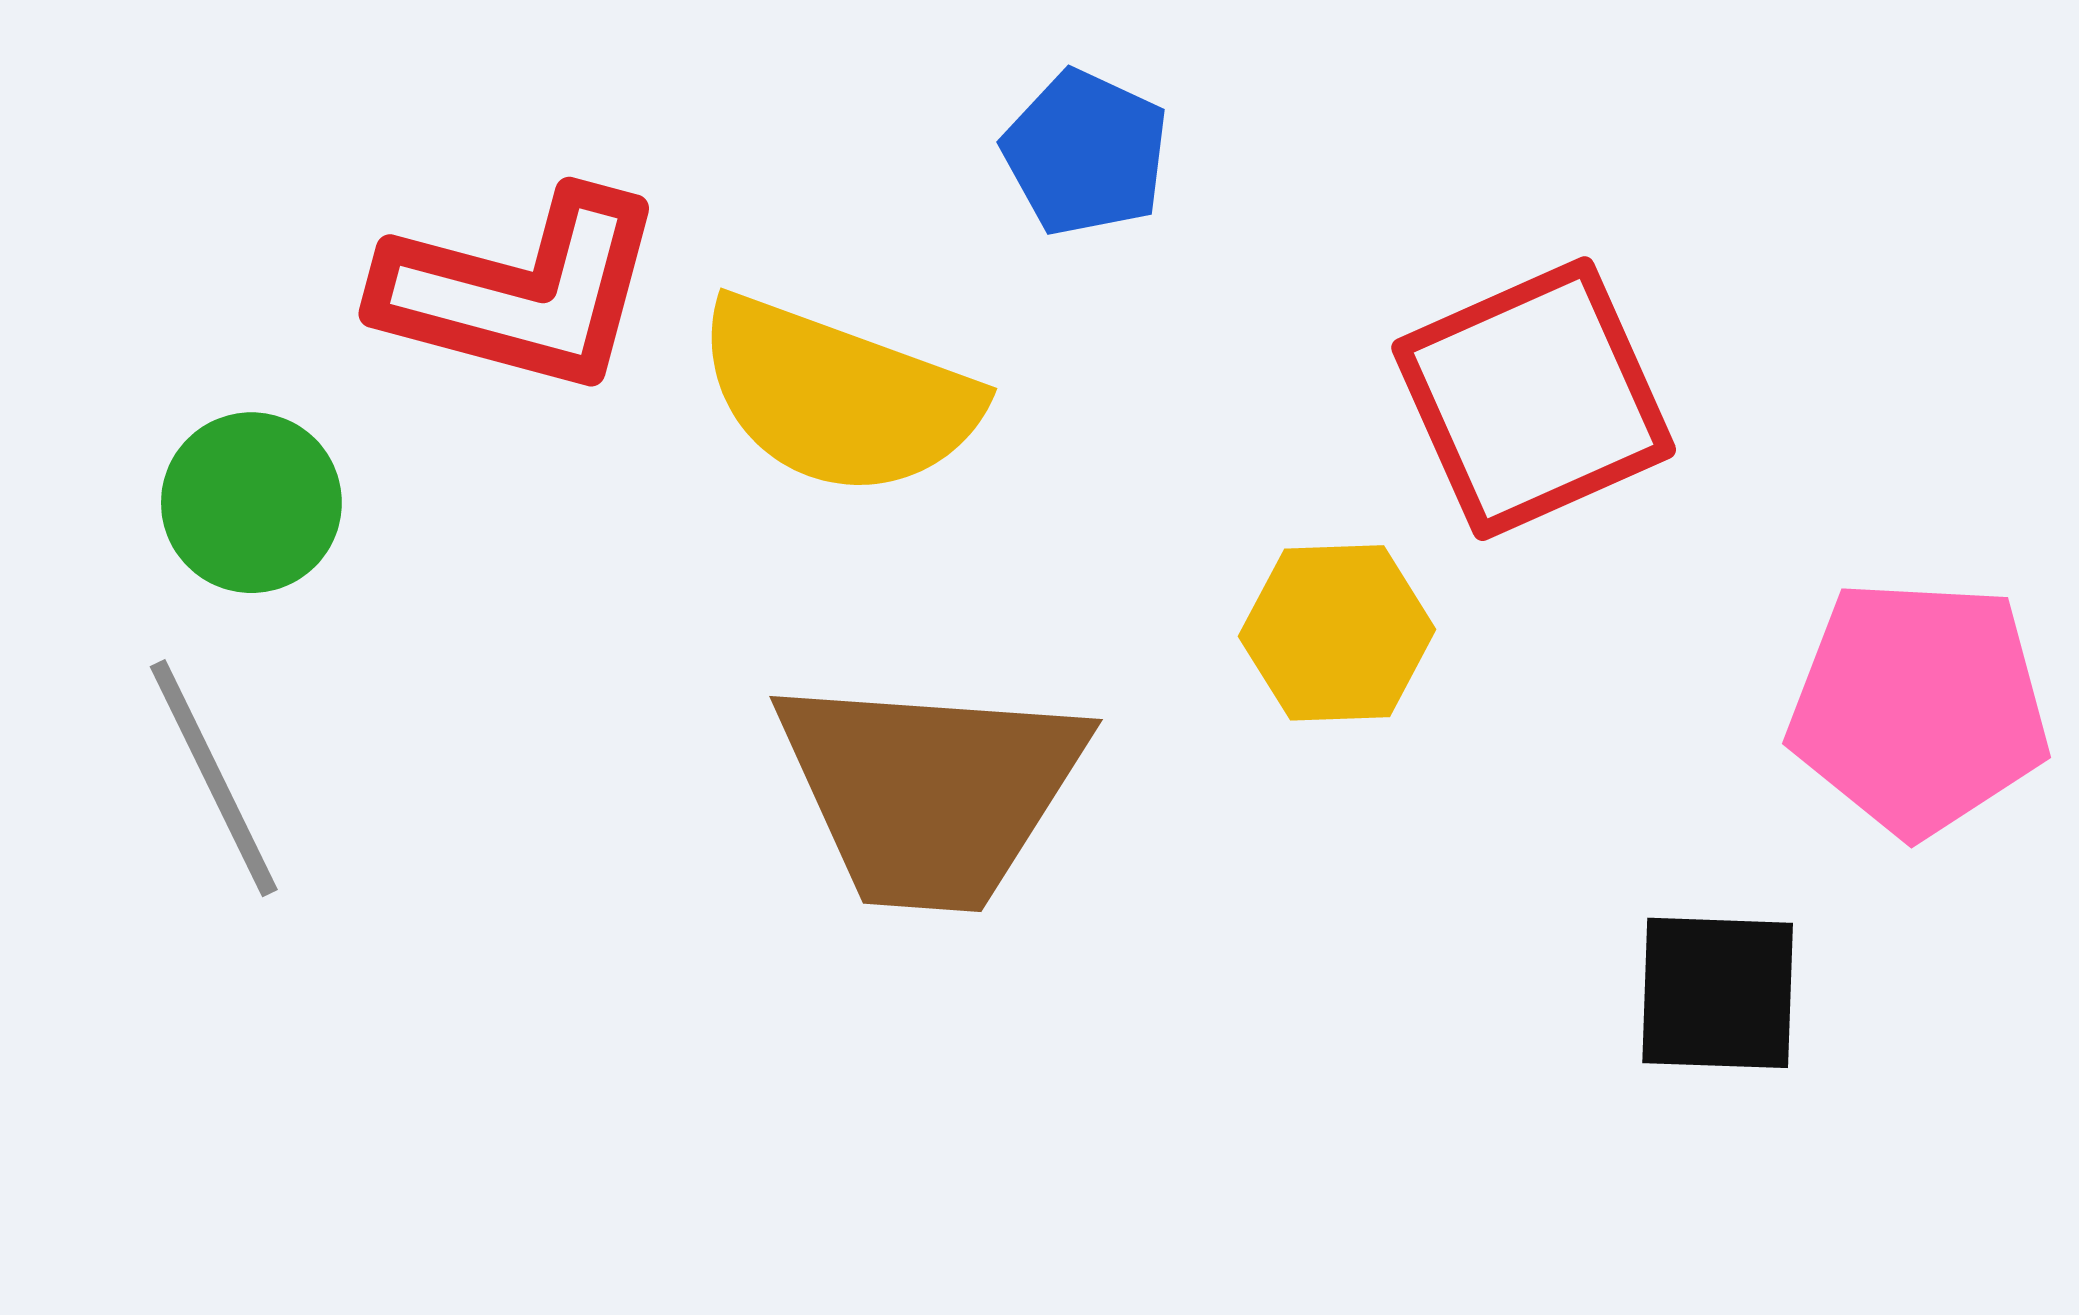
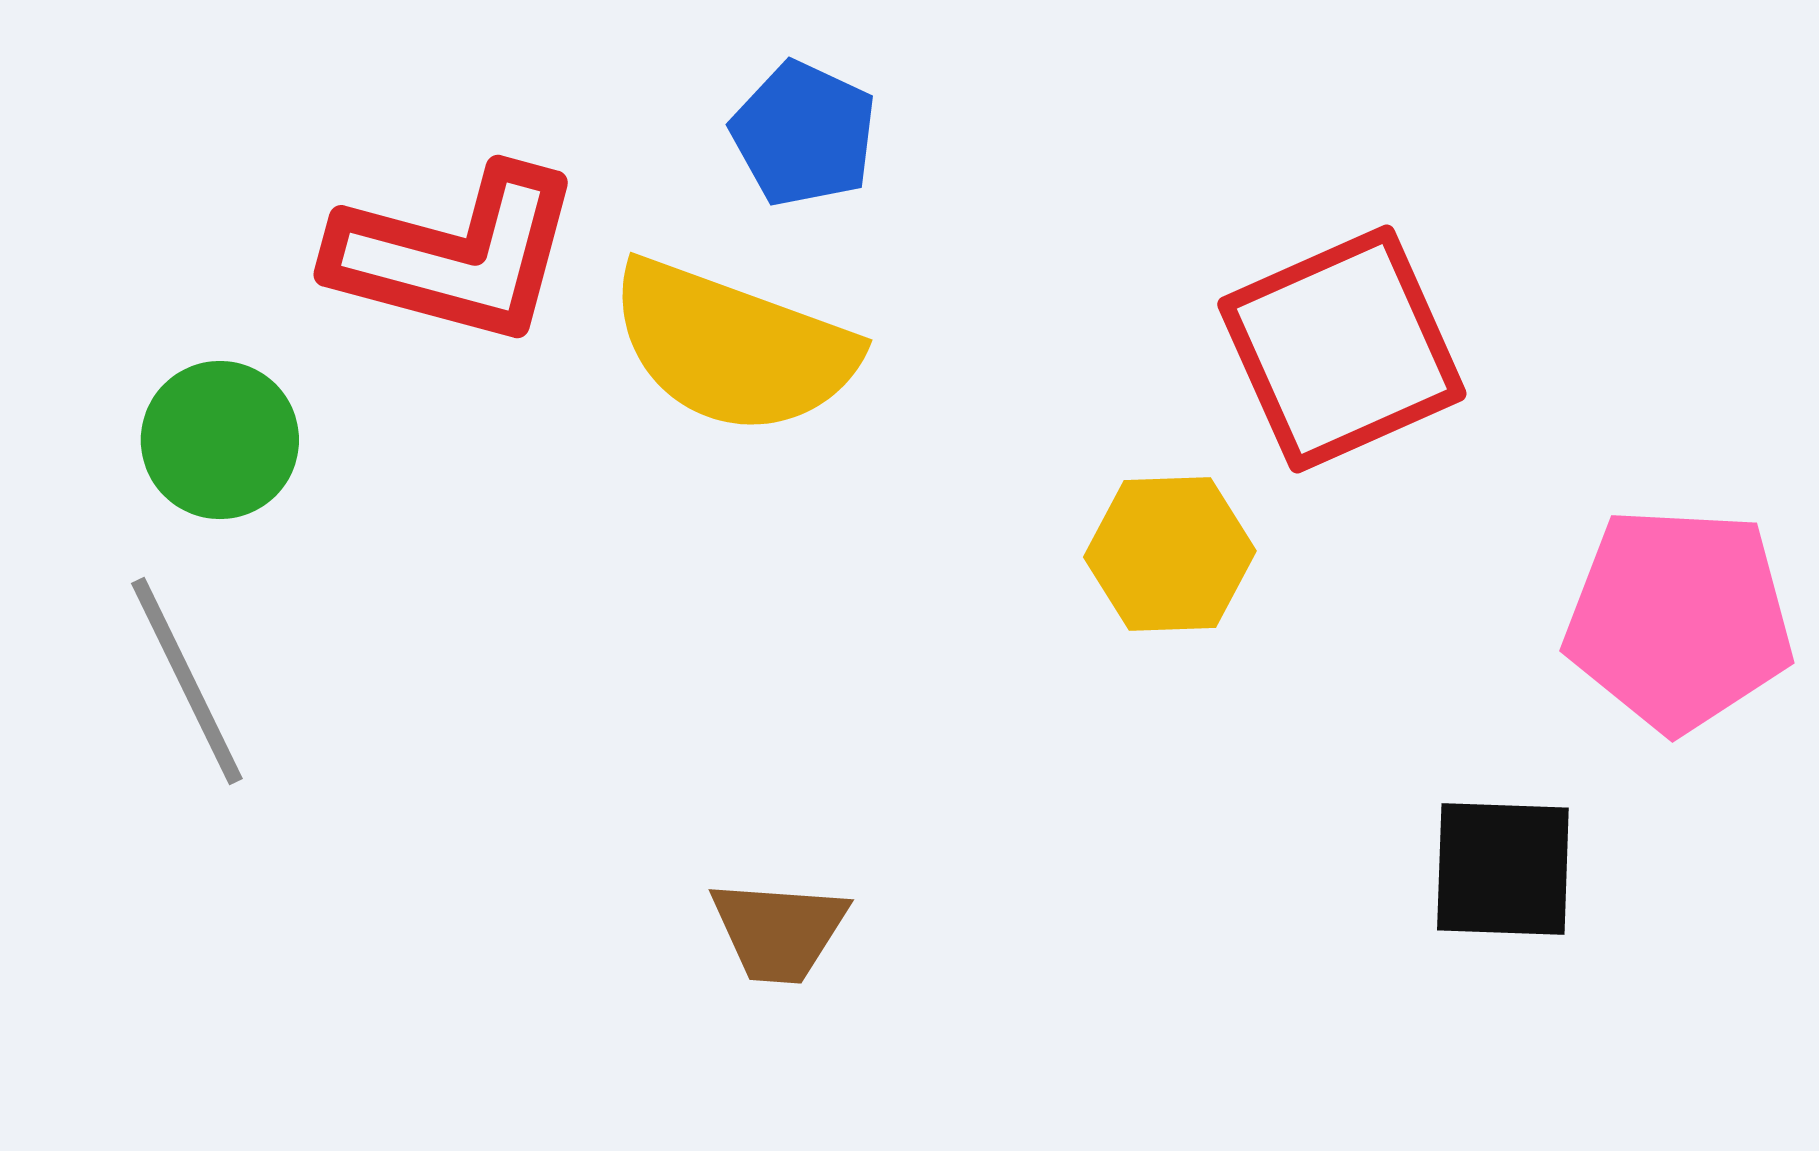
blue pentagon: (1086, 153) -> (804, 134), moved
brown trapezoid: (930, 792) -> (779, 931), moved, size x0.5

